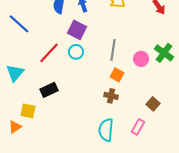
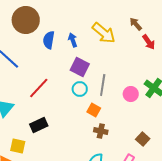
purple square: (77, 30) -> (80, 67), moved
cyan circle: (76, 52) -> (80, 89), moved
orange square: (117, 75) -> (94, 110), moved

